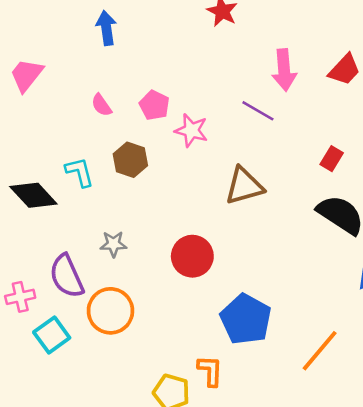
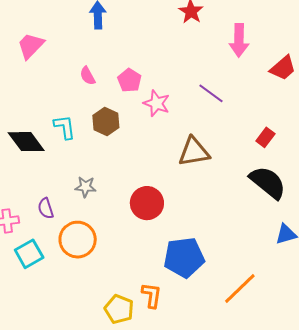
pink arrow: (284, 70) -> (239, 40), moved
purple semicircle: (67, 276) -> (46, 208), size x0.6
blue pentagon: (246, 319) -> (184, 257), turned 30

